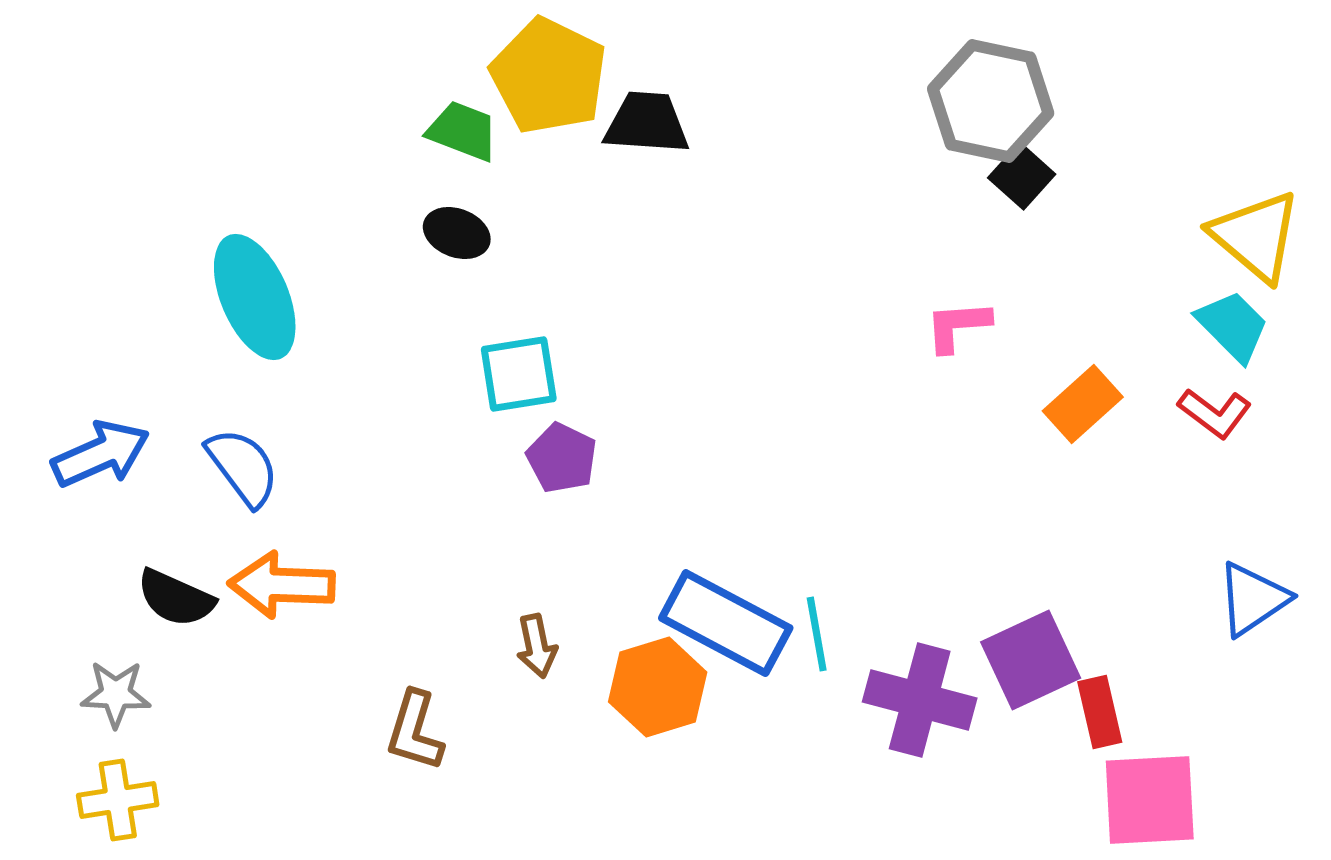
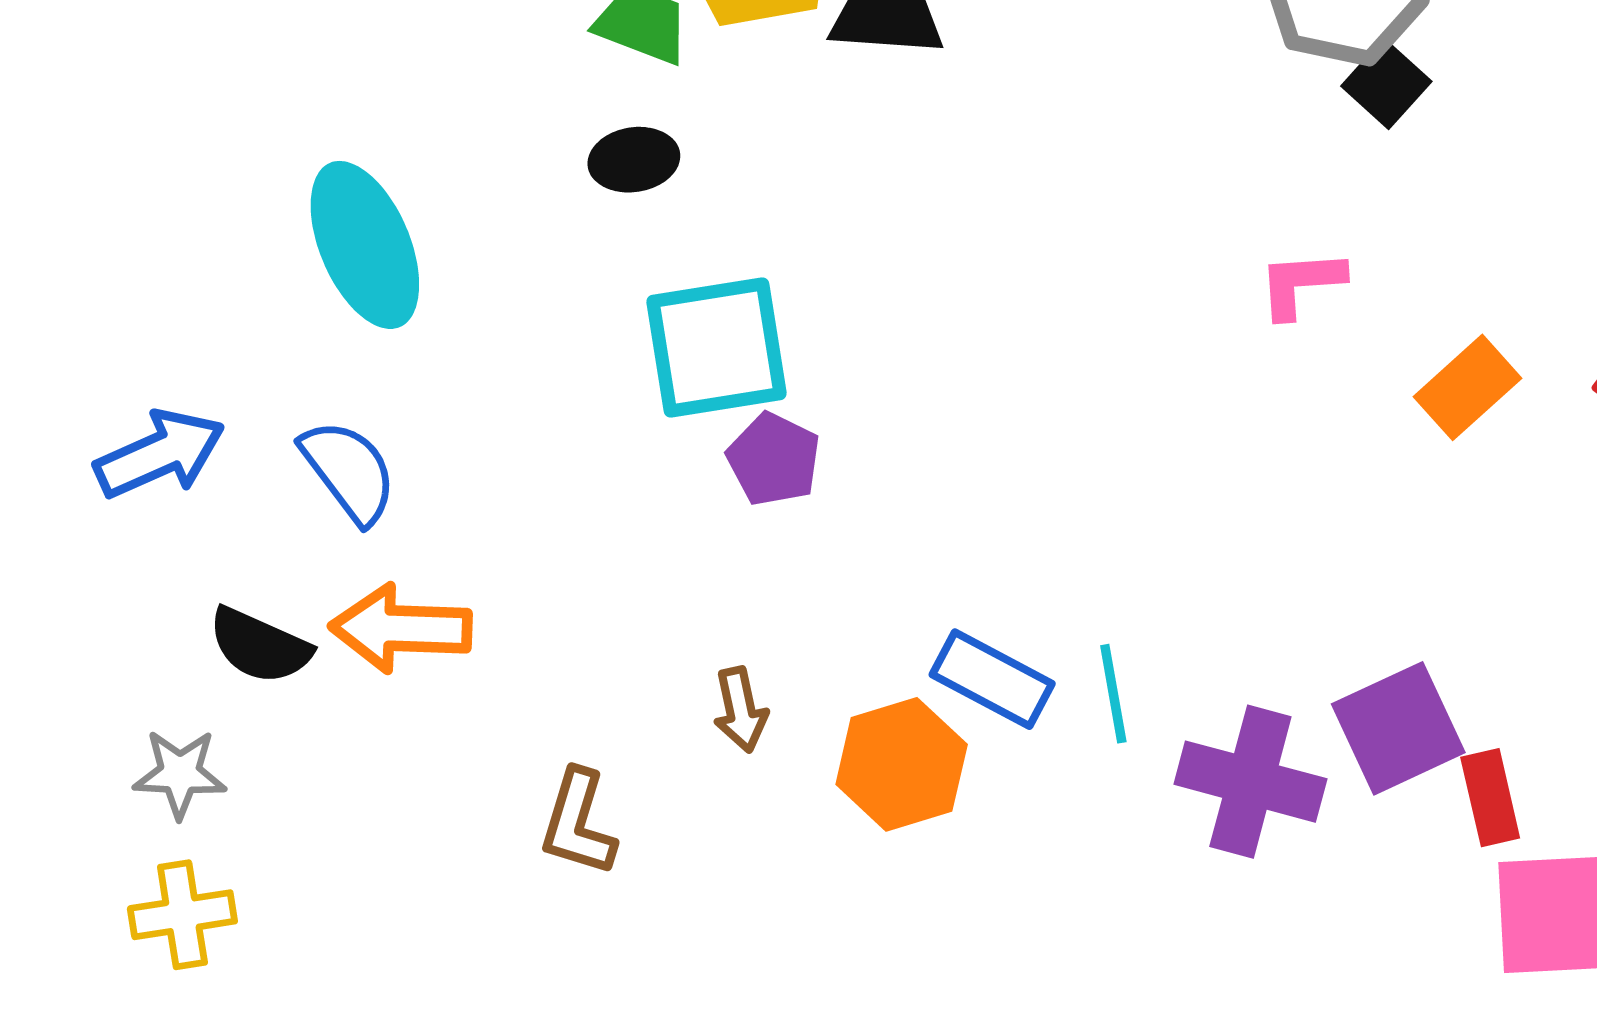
black ellipse: (457, 233) -> (634, 160), turned -30
cyan square: (519, 374) -> (716, 347), size x1.4
blue rectangle: (726, 623) -> (992, 679), size x0.7

